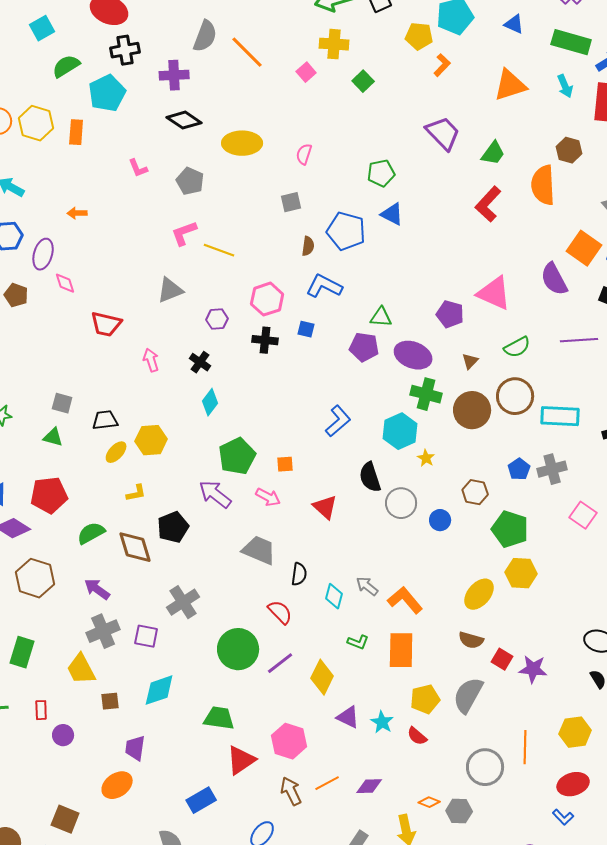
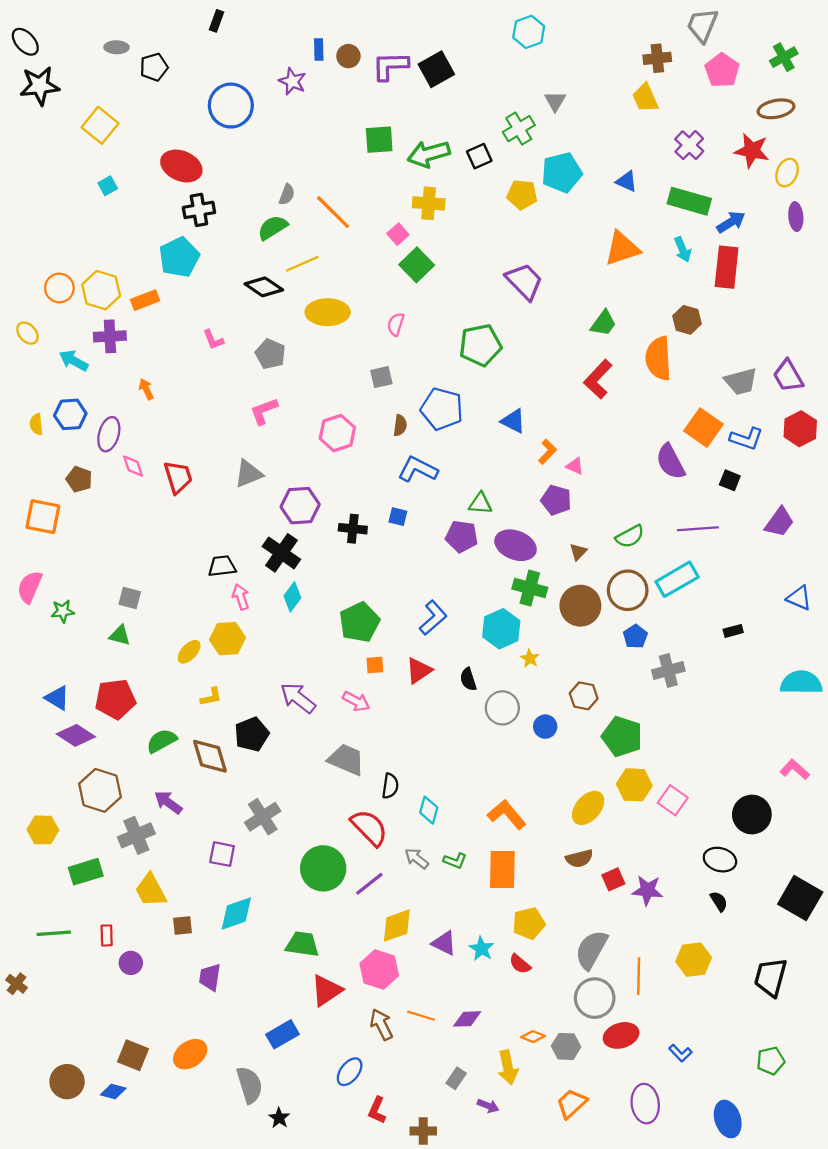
cyan square: (42, 28) -> (108, 186), size x0.7
gray semicircle: (205, 36) -> (287, 195), size x0.6
orange L-shape: (442, 65) -> (547, 452), moved
green semicircle: (66, 66) -> (273, 228), moved
purple cross: (174, 75) -> (110, 336), moved
green square: (363, 81) -> (417, 265), moved, size x1.4
orange rectangle: (76, 132) -> (145, 300), turned 65
purple trapezoid: (443, 133) -> (524, 281), moved
green pentagon: (381, 173) -> (480, 345), size x1.4
orange arrow: (77, 213) -> (146, 389), turned 66
blue triangle: (392, 214) -> (513, 421), moved
yellow line: (219, 250) -> (302, 264), moved, turned -44
pink triangle: (494, 293) -> (575, 466), moved, size x0.5
pink hexagon: (267, 299) -> (337, 433), moved
purple hexagon: (217, 319) -> (300, 506), size x1.6
red trapezoid: (106, 324) -> (178, 477), moved, turned -120
pink arrow: (151, 360) -> (241, 597), moved
black cross: (200, 362) -> (281, 553), size x1.6
cyan rectangle: (560, 416) -> (677, 579), moved, turned -33
black trapezoid: (105, 420) -> (222, 566), moved
green pentagon: (237, 456) -> (359, 622), moved
blue pentagon: (519, 469) -> (635, 636), moved
black semicircle: (370, 477) -> (468, 679), size x0.7
red triangle: (325, 507) -> (419, 671), moved, turned 44
pink square: (583, 515) -> (673, 800), moved
gray arrow: (367, 586) -> (417, 858), moved
red semicircle: (280, 612) -> (369, 828), size x1.4
gray cross: (103, 631) -> (136, 835), moved
brown semicircle: (471, 640) -> (579, 858), turned -30
green rectangle: (22, 652) -> (86, 872), turned 56
red square: (502, 659) -> (613, 879), turned 35
yellow diamond: (322, 677) -> (397, 926), moved, turned 44
gray semicircle: (468, 695) -> (591, 950), moved
orange line: (327, 783) -> (421, 1016), turned 45
red ellipse: (573, 784) -> (621, 1035), moved
orange ellipse: (117, 785) -> (190, 1054), moved

